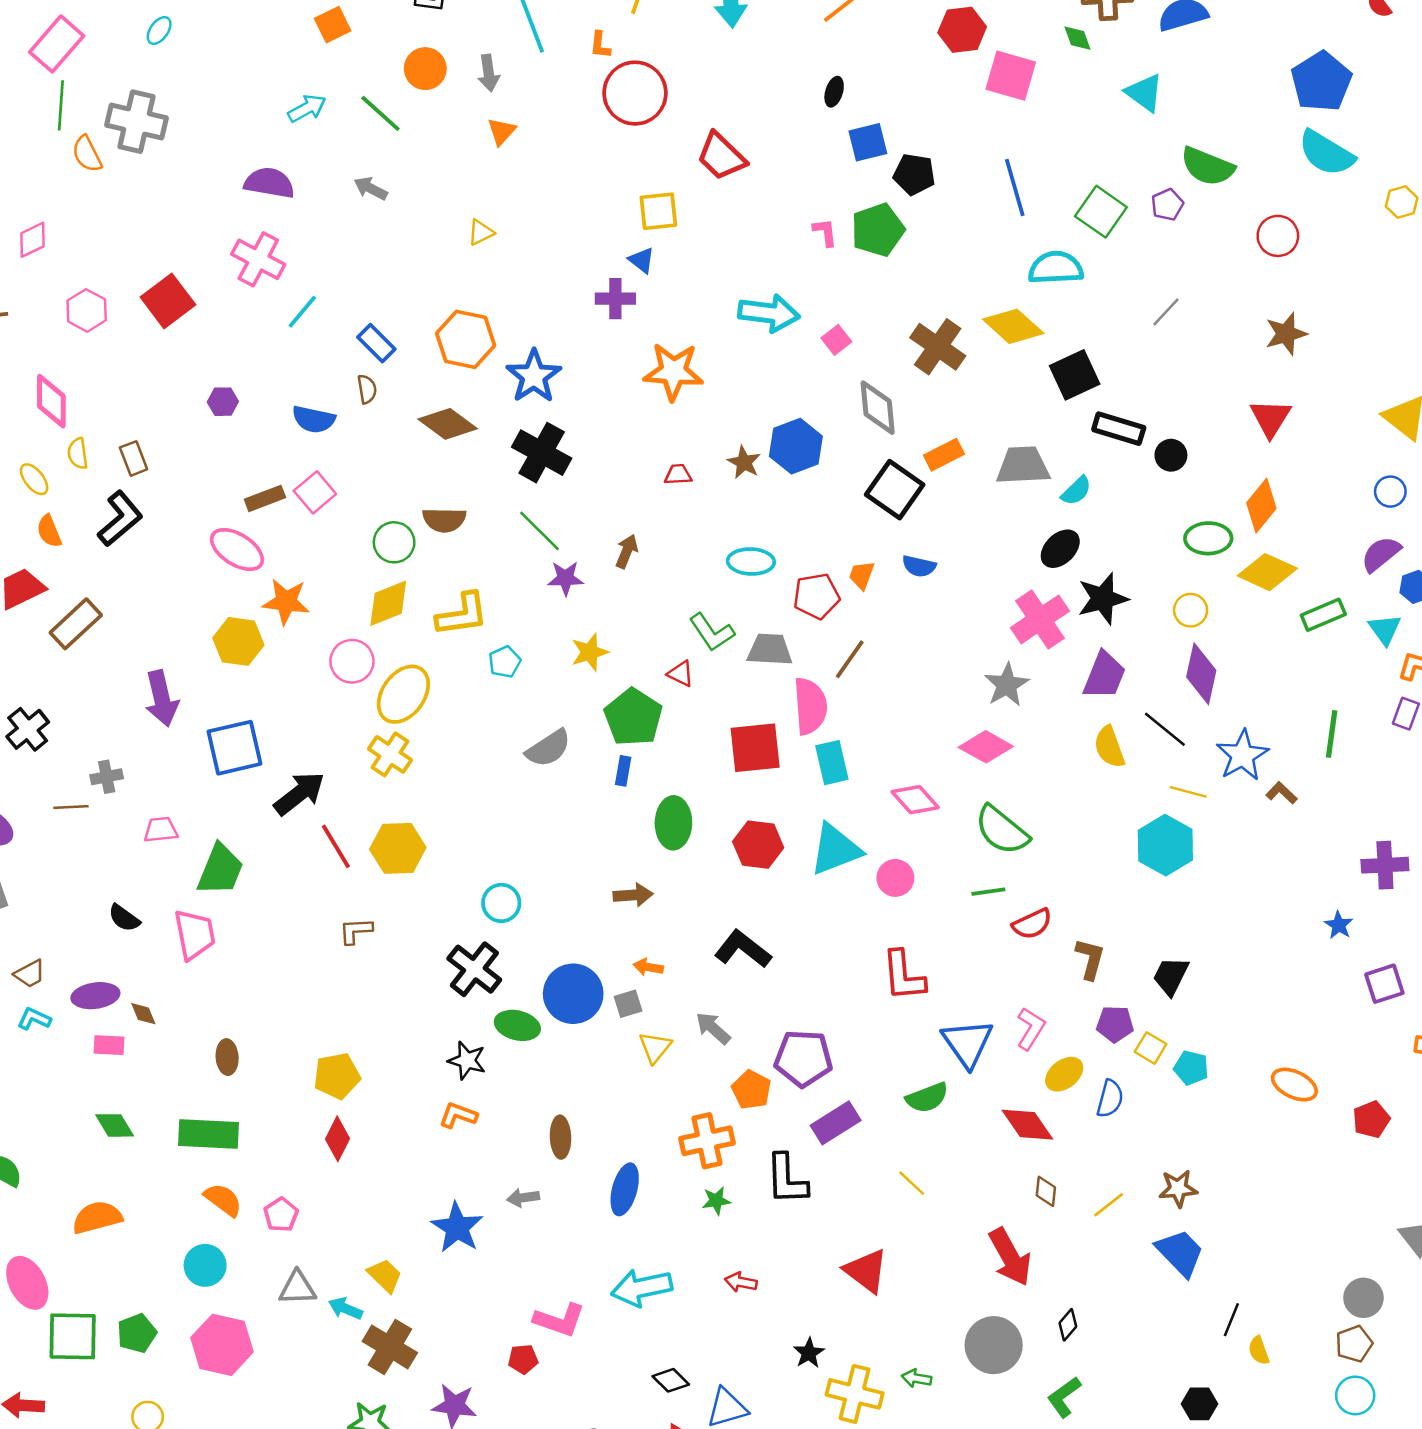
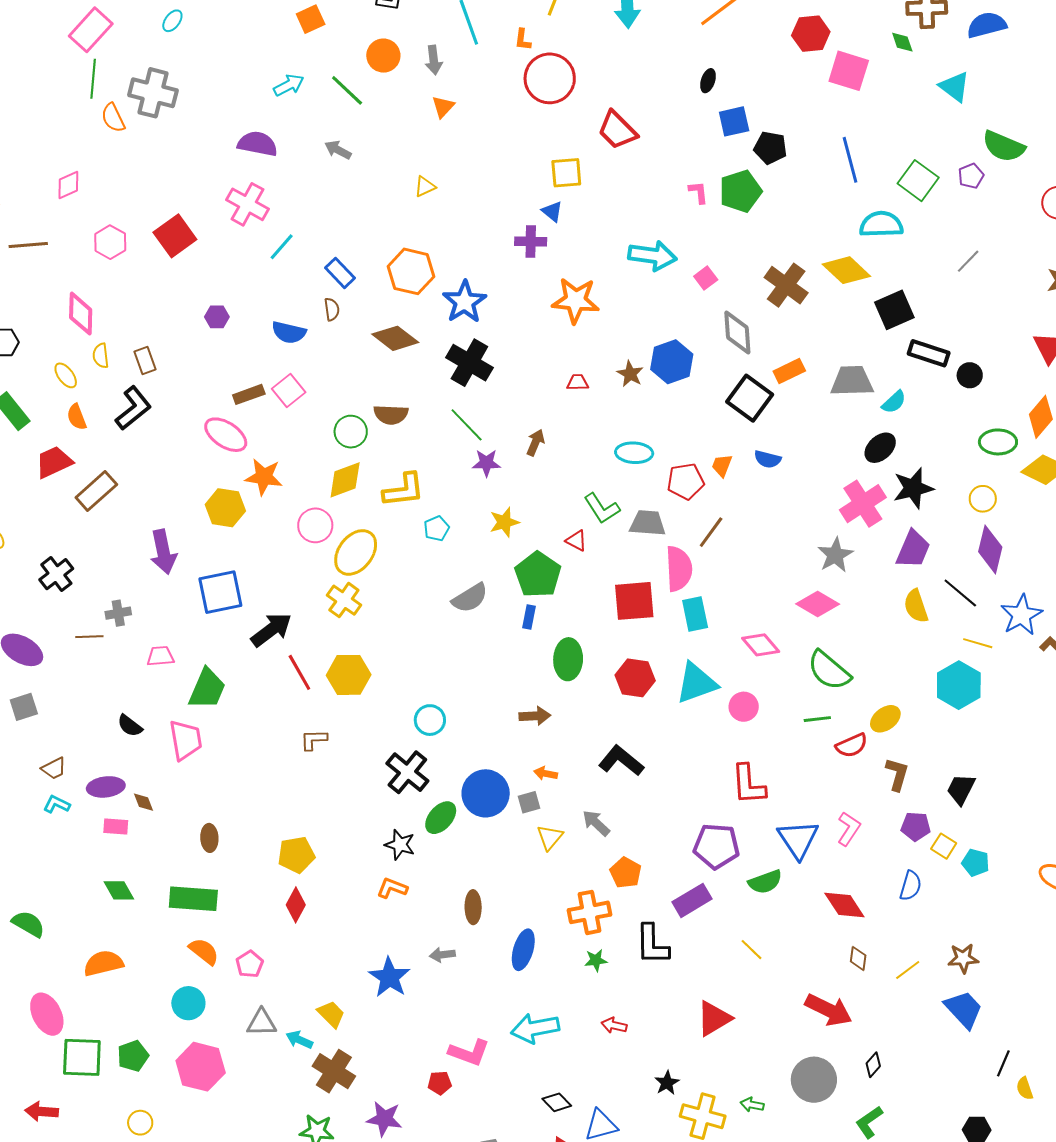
green ellipse: (517, 1025) -> (441, 818), turned -64
purple pentagon: (803, 1058) -> (716, 846), moved
yellow ellipse: (1064, 1074) -> (885, 719), moved
red arrow: (1010, 1257) -> (829, 1010), turned -36
red triangle: (866, 1271) -> (714, 1019), turned 51

